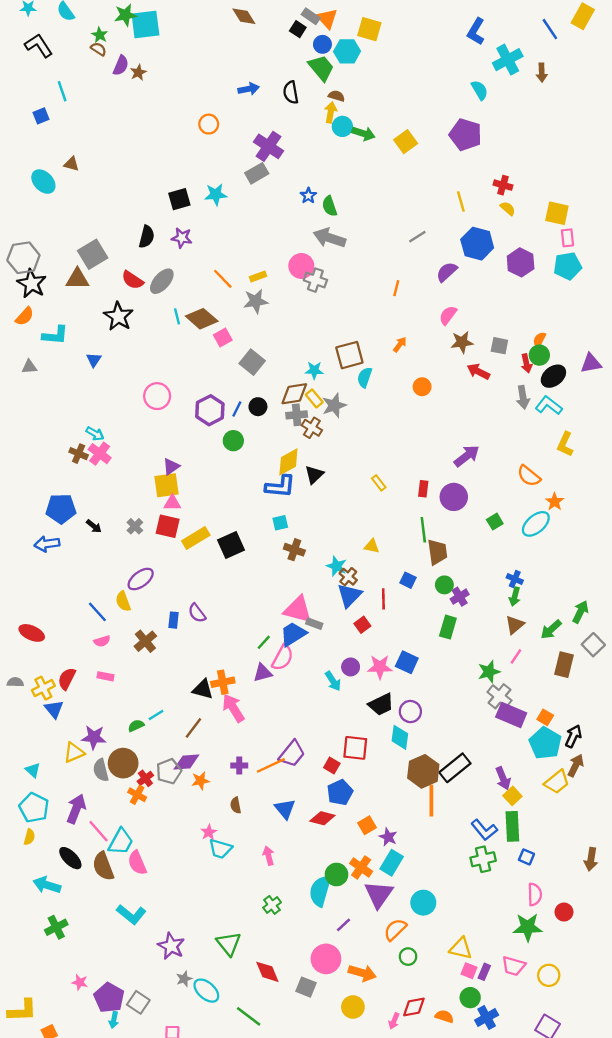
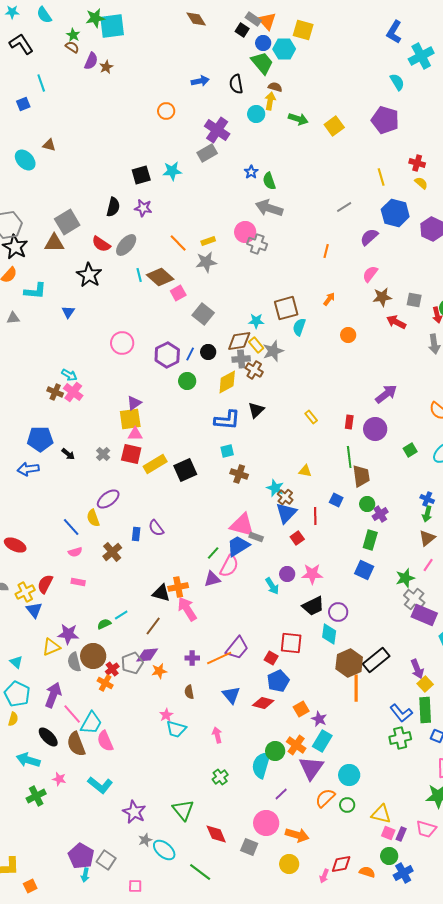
cyan circle: (342, 126) -> (256, 114), moved
yellow diamond: (288, 462) -> (227, 382), moved
blue square: (407, 662) -> (364, 570), moved
green circle: (408, 957) -> (347, 805), moved
pink star: (80, 982) -> (59, 779), moved

